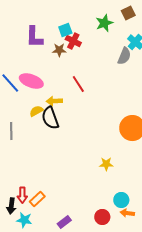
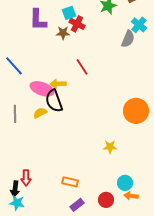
pink ellipse: (31, 81) -> (42, 89), moved
yellow semicircle: (36, 111) -> (40, 113), moved
orange rectangle: (37, 199) -> (70, 182), moved, turned 56
cyan star: (24, 220) -> (17, 203), moved
purple rectangle: (64, 222) -> (77, 205), moved

